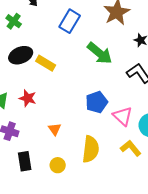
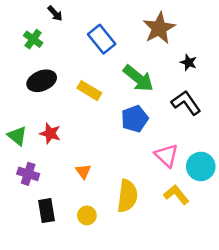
blue rectangle: (70, 21) -> (102, 39), turned -70
yellow rectangle: (46, 63) -> (89, 91), moved
blue pentagon: (97, 102) -> (135, 119), moved

